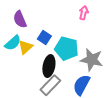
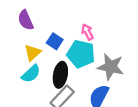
pink arrow: (84, 13) -> (87, 32), moved, turned -40
cyan semicircle: (13, 43) -> (31, 74), moved

